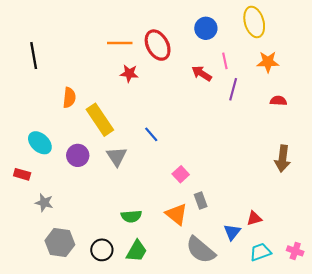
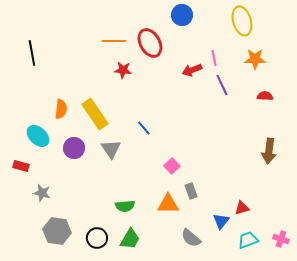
blue circle: (206, 28) -> (182, 15), moved
red arrow: (202, 73) -> (192, 70), turned -54
purple line: (233, 89) -> (222, 85), turned -40
orange semicircle: (69, 98) -> (61, 109), moved
orange triangle: (176, 214) -> (168, 204), turned -40
gray semicircle: (201, 250) -> (191, 238), size x0.7

